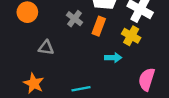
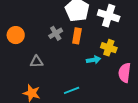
gray cross: (74, 19) -> (56, 33), turned 32
yellow cross: (131, 36) -> (109, 48), moved

